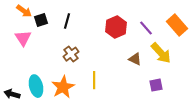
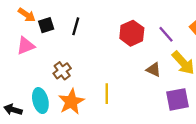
pink triangle: (23, 38) -> (26, 46), turned 42
brown cross: (71, 54) -> (62, 71), moved
purple square: (156, 85) -> (178, 99), size x1.5

